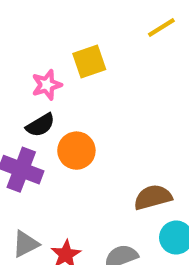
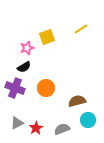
yellow line: (161, 28) -> (81, 29), moved
orange circle: (76, 151) -> (46, 88), moved

